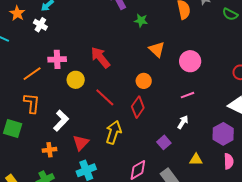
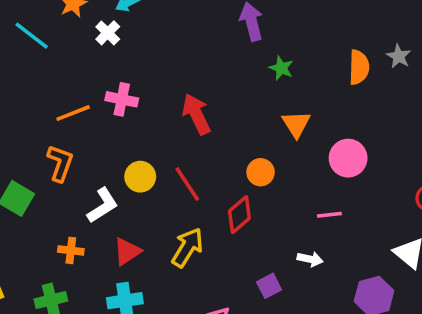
yellow circle: (76, 80) -> (140, 177), moved
white arrow: (183, 122) -> (310, 259), turned 56

